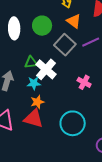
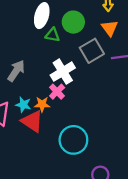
green triangle: (31, 62) -> (53, 35), moved
pink cross: (84, 82) -> (57, 92), moved
cyan star: (34, 83) -> (23, 105), moved

